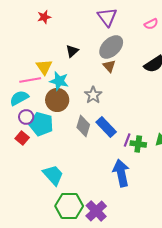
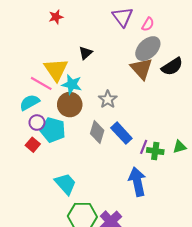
pink semicircle: (151, 24) -> (148, 24), moved, turned -32
gray ellipse: (111, 47) -> (148, 49), moved
brown triangle: (109, 66) -> (142, 69), moved, size x1.6
yellow triangle: (44, 67) -> (56, 70), size x1.4
pink line: (30, 80) -> (41, 83), turned 40

